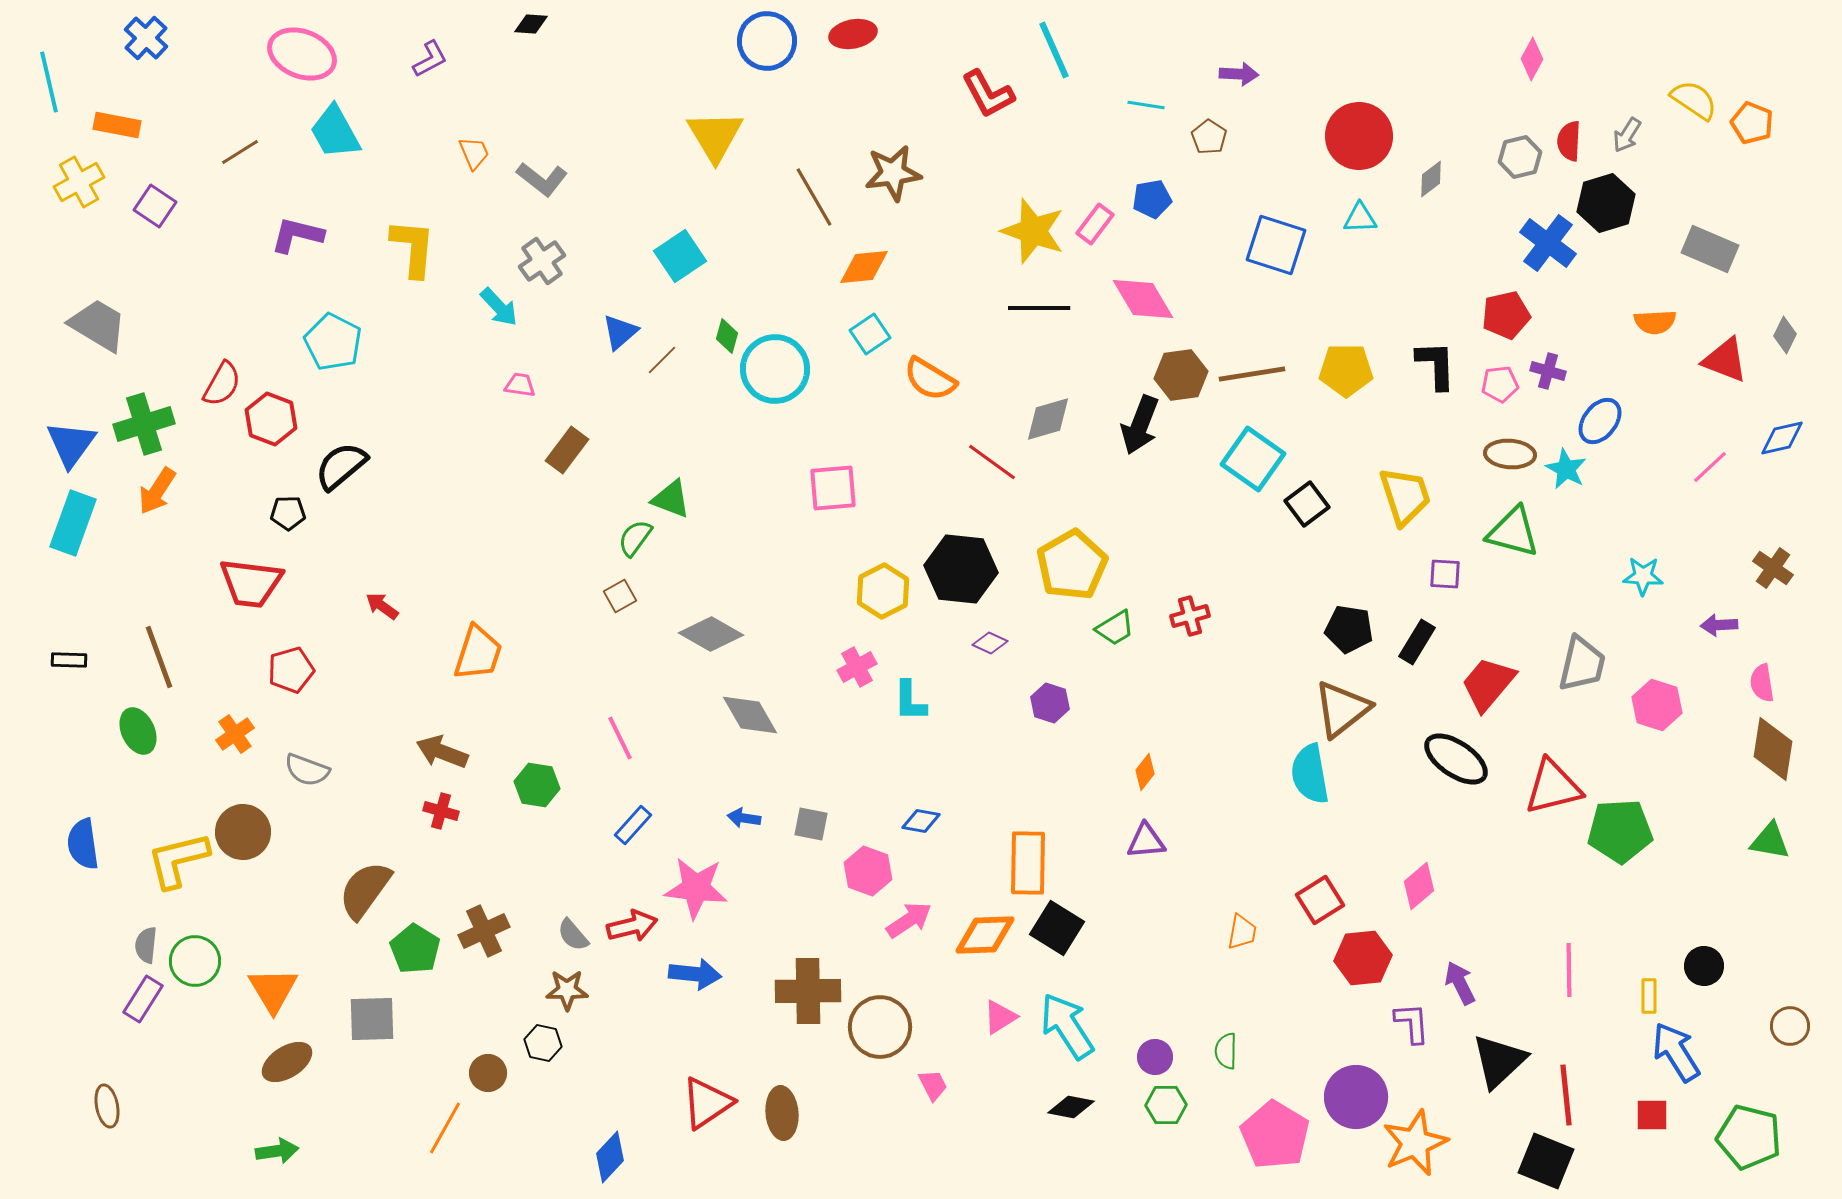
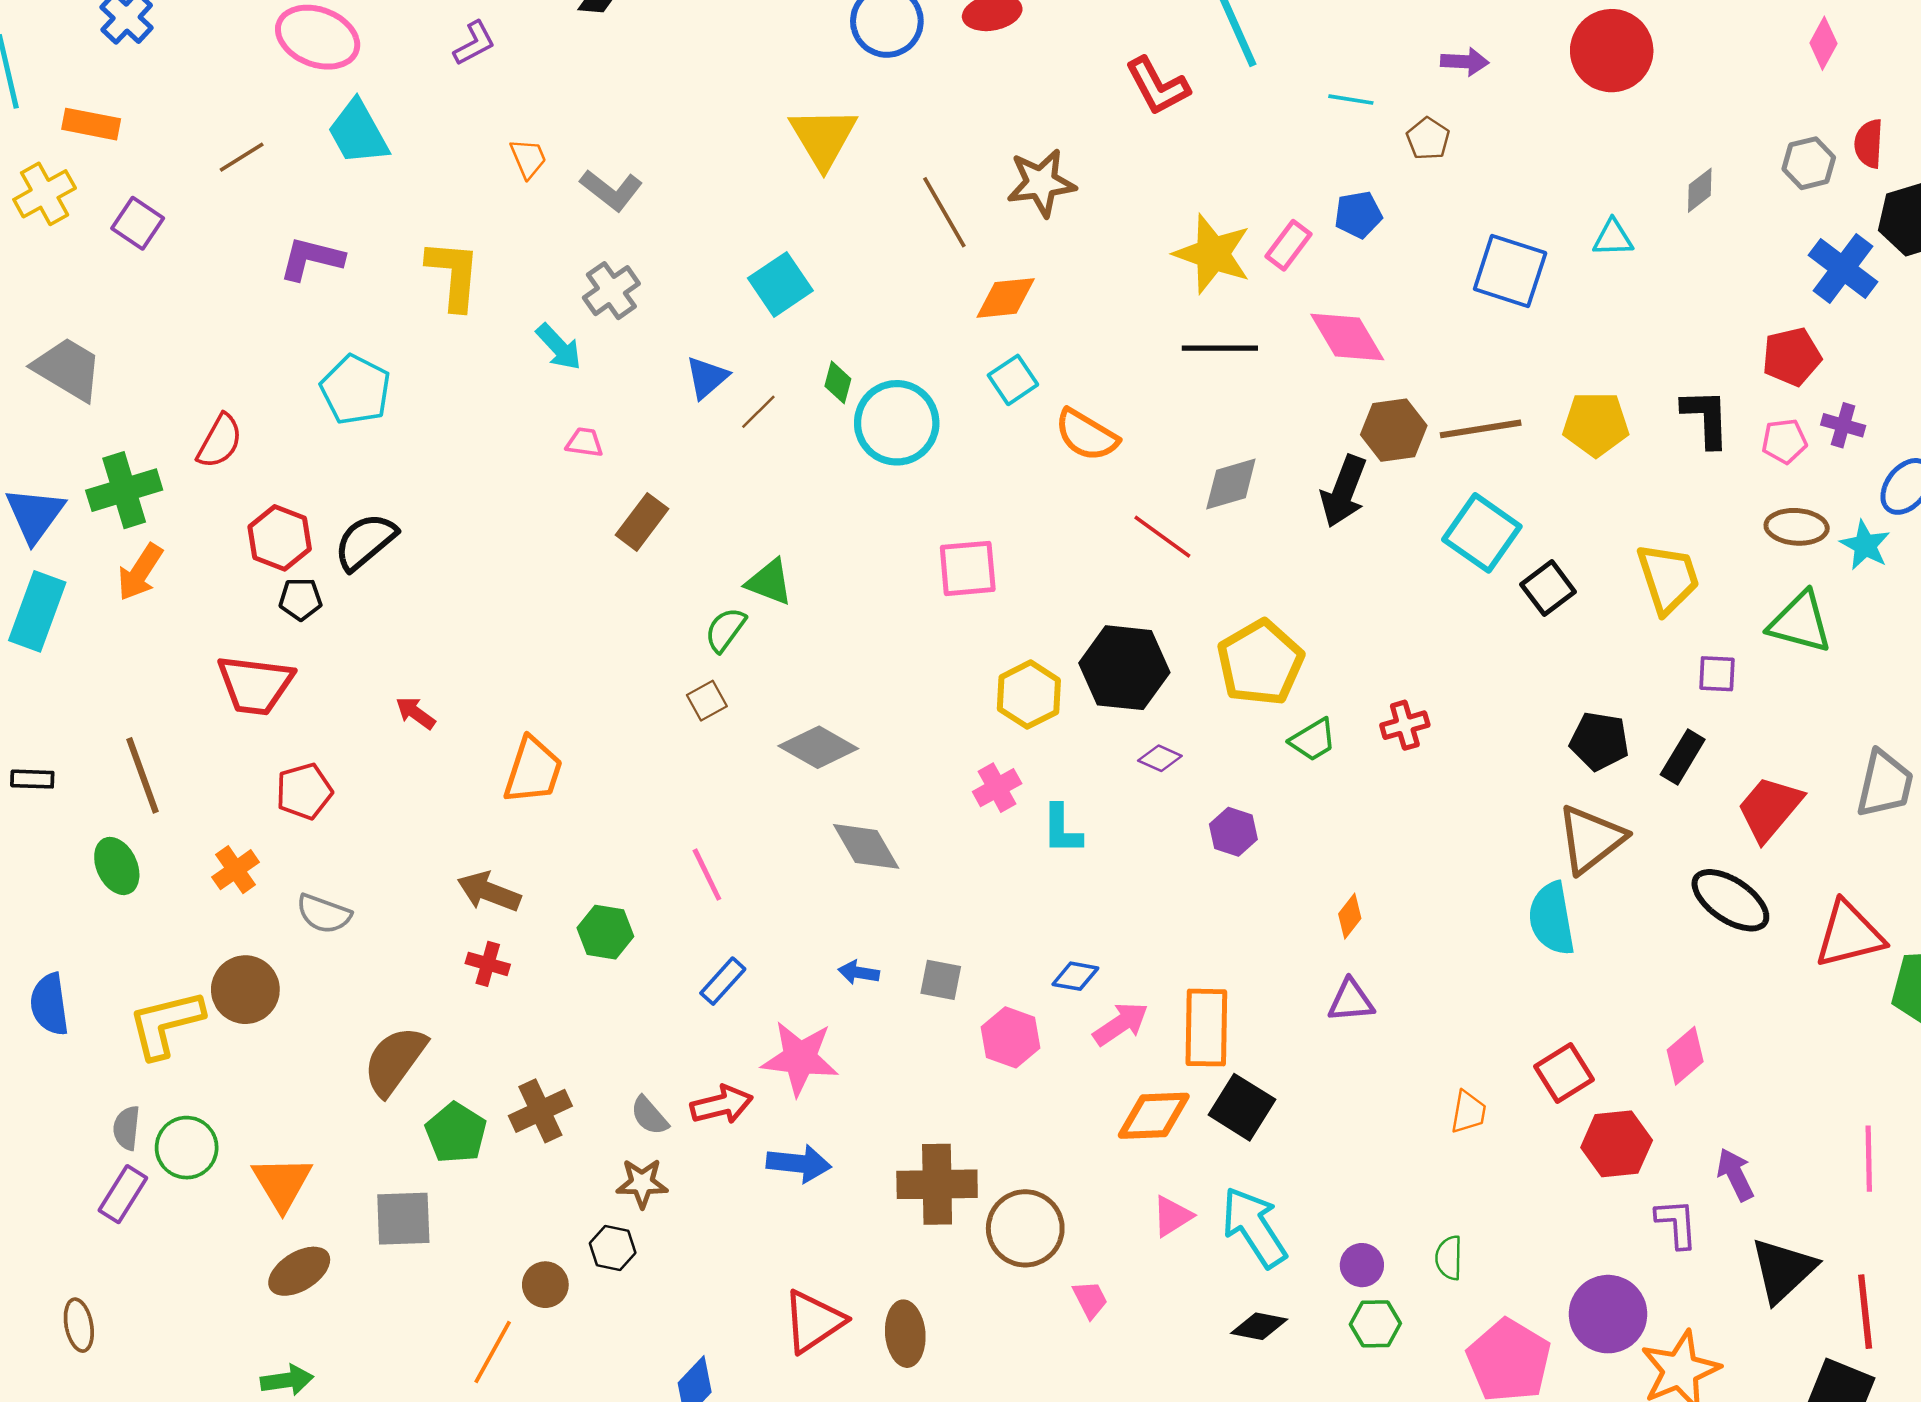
red circle: (1359, 136) -> (1612, 51), moved
red hexagon: (271, 419) -> (280, 538), moved
pink arrow: (909, 920) -> (1121, 1024), moved

